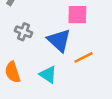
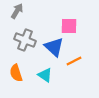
gray cross: (24, 32) -> (25, 40), size x1.5

